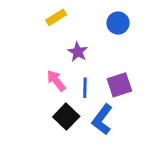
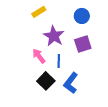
purple star: (78, 52) -> (54, 36), size x1.5
purple square: (119, 85) -> (83, 44), moved

